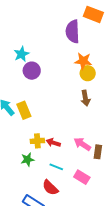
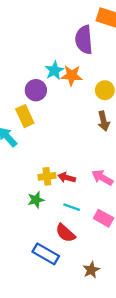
cyan star: (21, 54) -> (54, 70), moved
orange star: (83, 61) -> (72, 75), moved
yellow rectangle: (24, 110) -> (25, 116), moved

